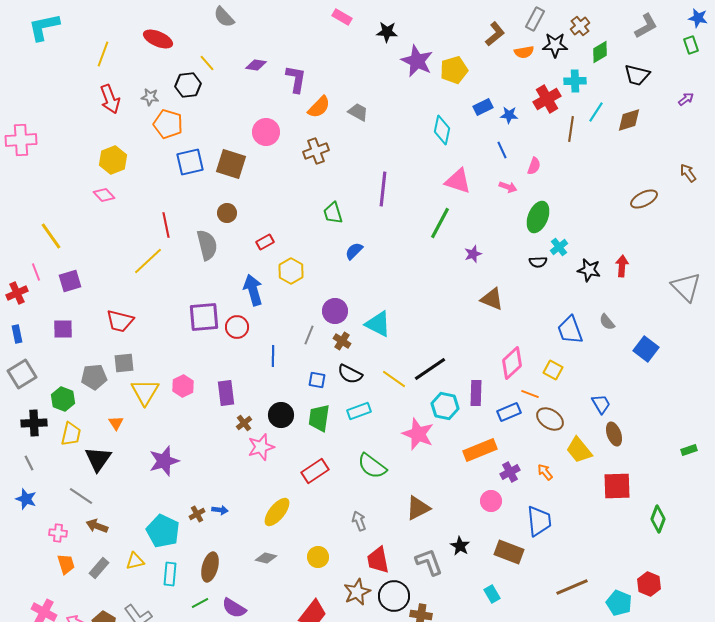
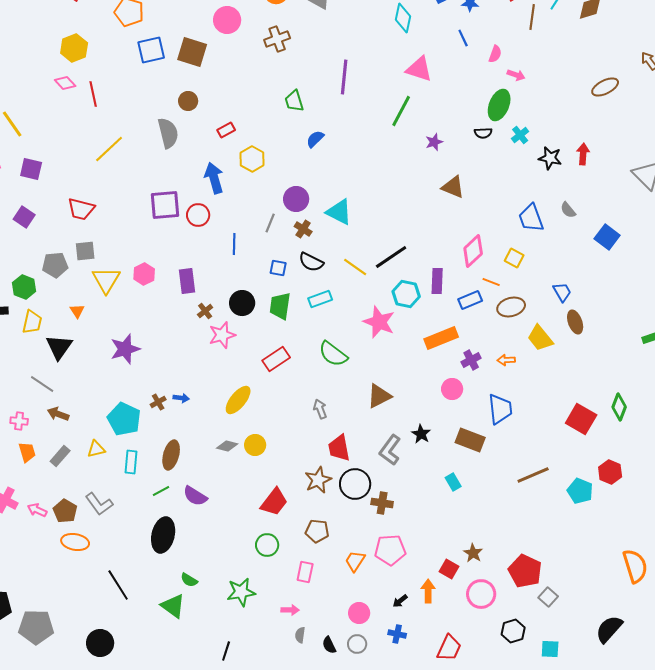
pink arrow: (508, 187) -> (516, 75), moved
red line: (166, 225) -> (93, 94), moved
black semicircle: (538, 262) -> (483, 133), moved
purple square: (70, 281) -> (31, 169), turned 30
purple square: (63, 329) -> (24, 217), turned 35
brown ellipse: (550, 419) -> (511, 307), turned -48
orange arrow: (545, 472) -> (506, 360), turned -54
red square: (617, 486) -> (581, 419), moved, turned 32
yellow circle: (318, 557) -> (255, 445), moved
gray L-shape: (429, 562) -> (390, 450), turned -124

